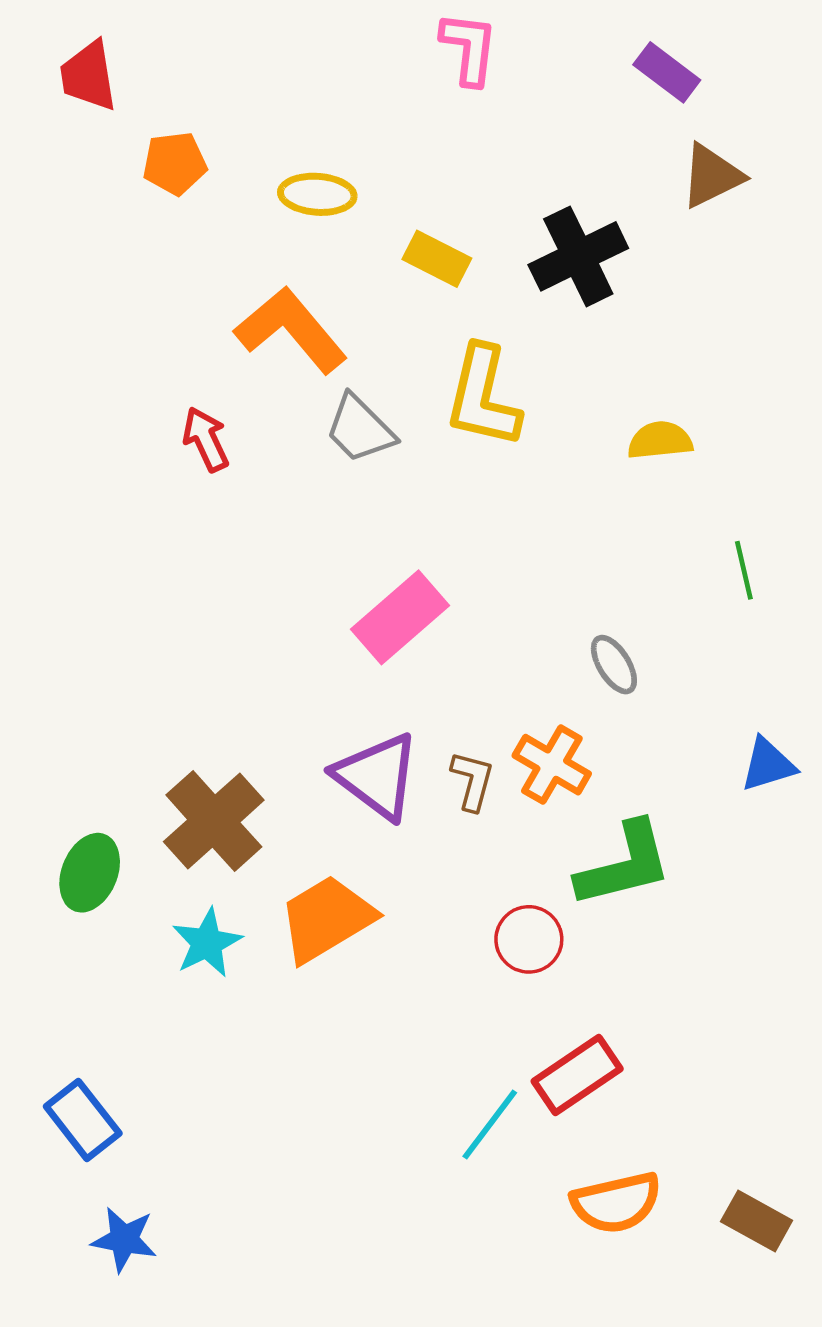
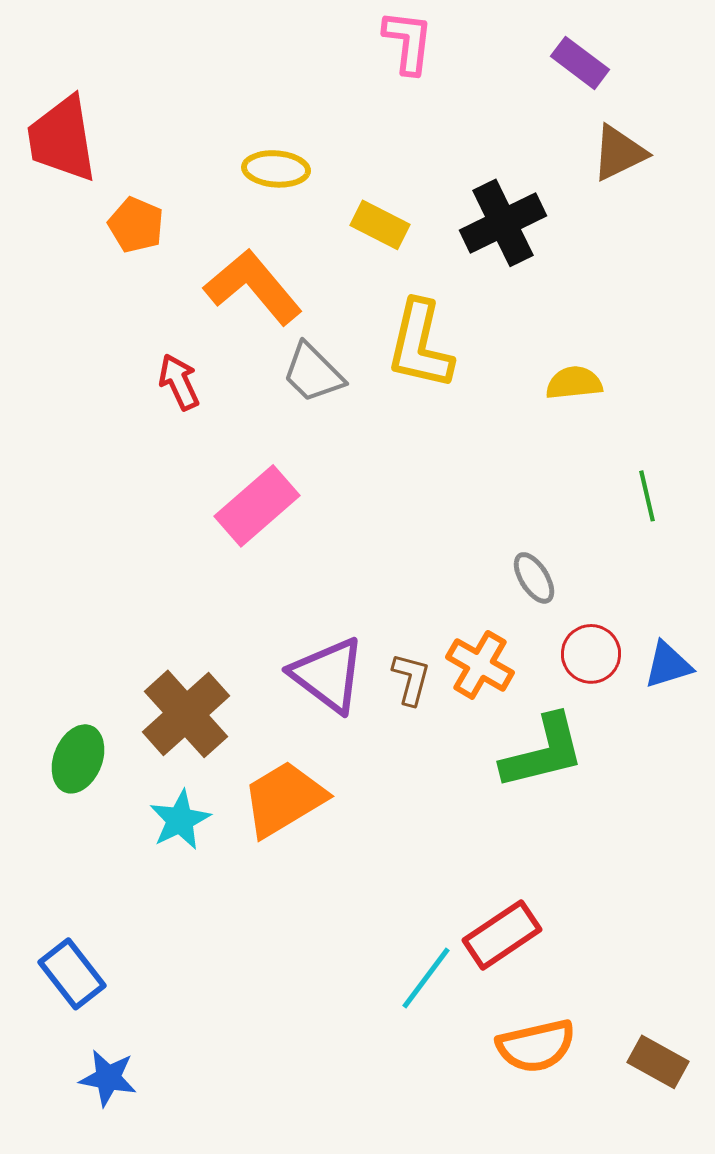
red trapezoid: (88, 76) -> (62, 139), moved, size x1.4
orange pentagon: (175, 163) -> (136, 225), moved, turned 30
pink rectangle: (400, 617) -> (257, 506), moved
red circle: (529, 939) -> (591, 654), moved

